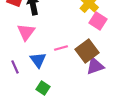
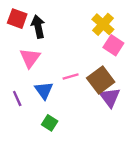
purple triangle: (95, 66) -> (110, 97), turned -48

